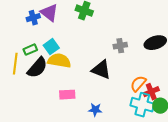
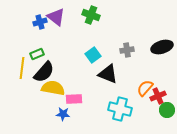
cyan square: (51, 47) -> (93, 55), moved
yellow semicircle: (59, 61) -> (53, 88), moved
cyan cross: (142, 105) -> (120, 109), moved
blue star: (95, 110) -> (63, 114), moved

